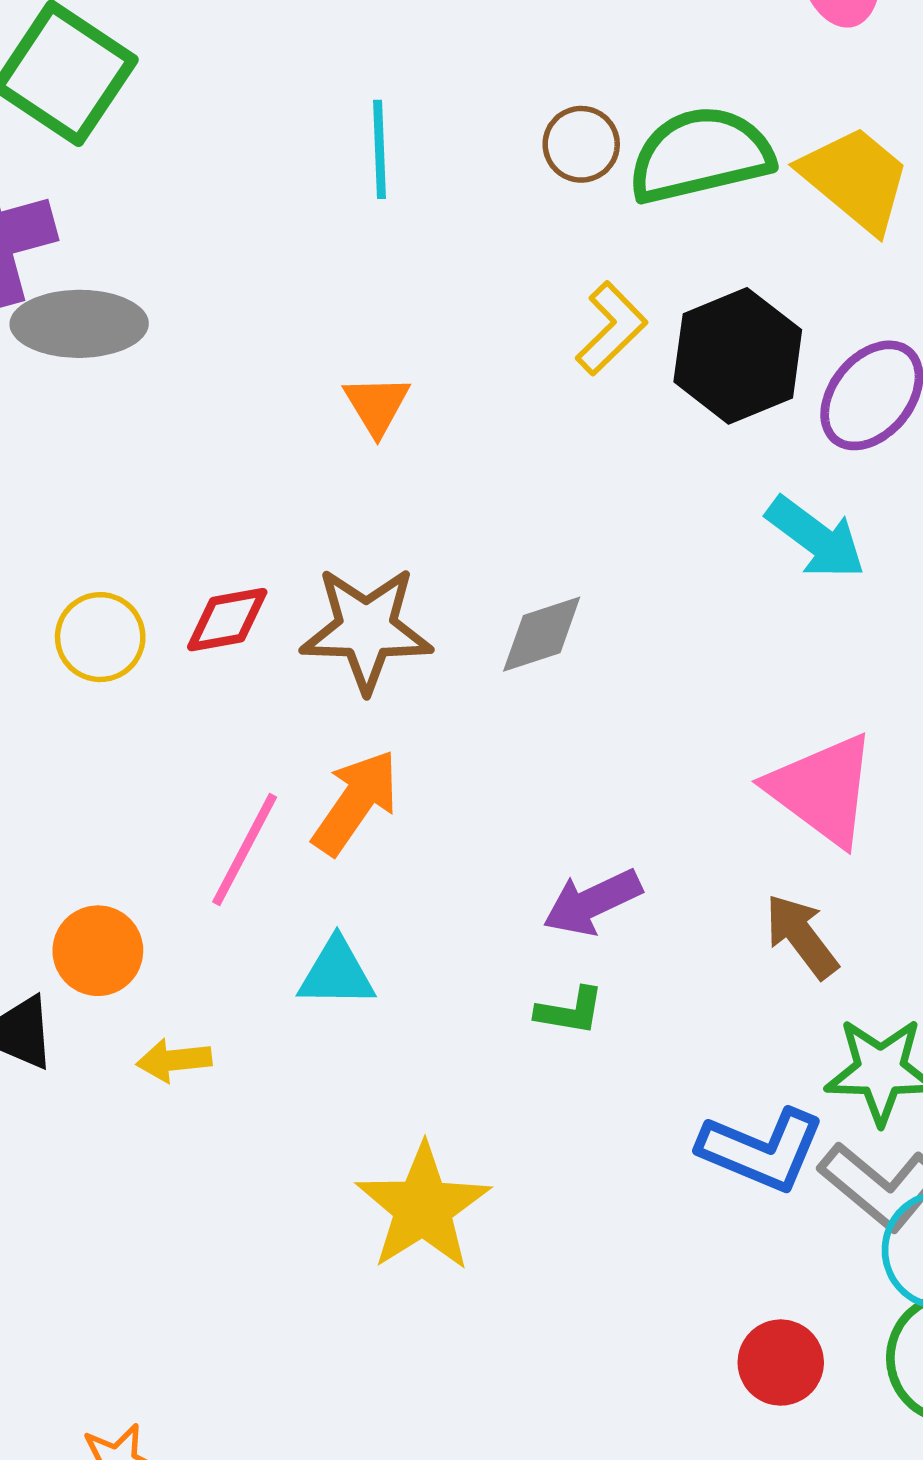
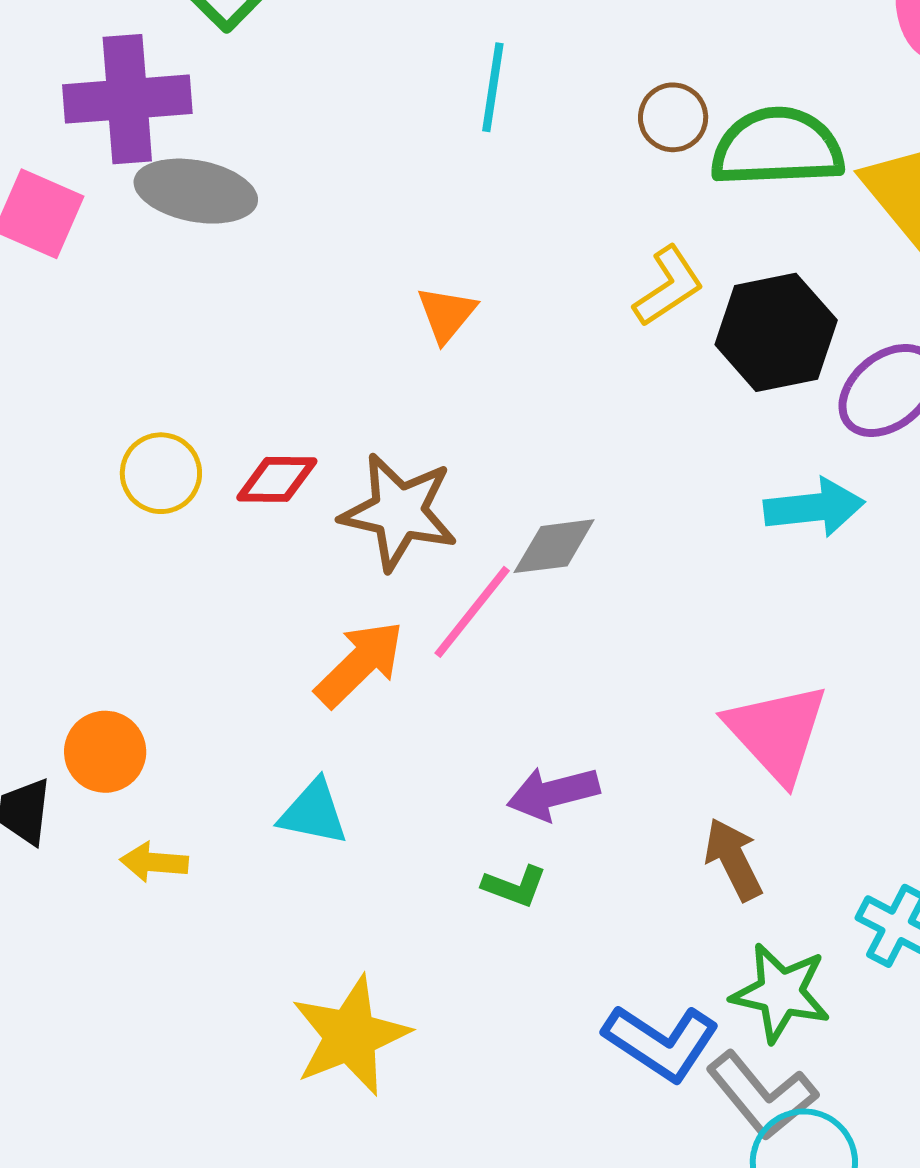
cyan arrow: (816, 538) -> (814, 507), turned -54
pink line: (245, 849) -> (472, 612), moved

